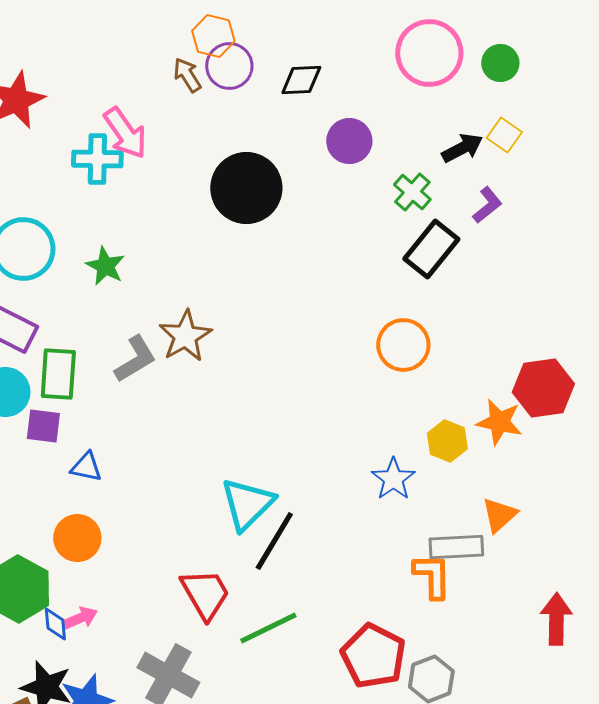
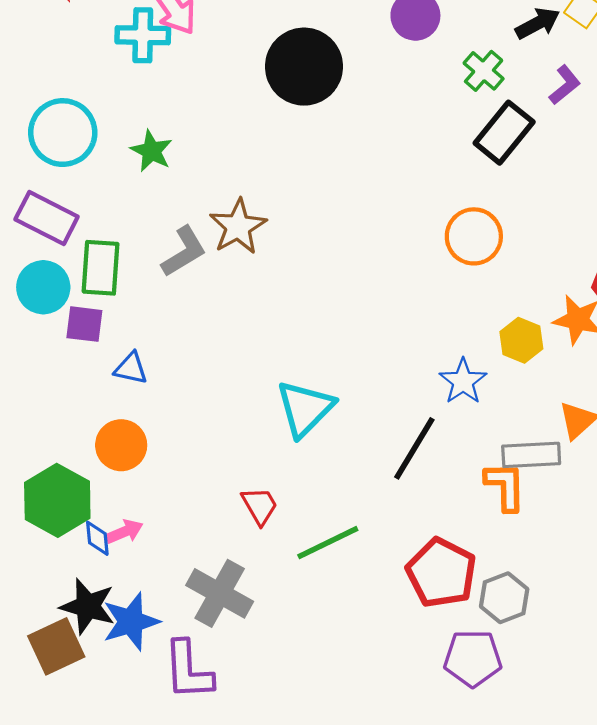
black line: (274, 541) -> (414, 448), moved
red trapezoid: (205, 594) -> (260, 506), size x0.7

